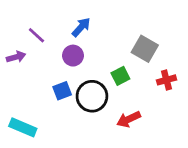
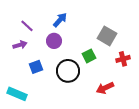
purple arrow: (16, 57) -> (20, 45), moved
blue square: (62, 91) -> (36, 67), moved
red arrow: (129, 119) -> (105, 88), moved

